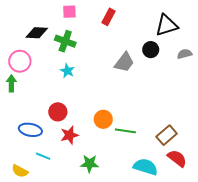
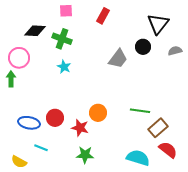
black triangle: (167, 25) -> (158, 24), turned -35
red circle: (58, 112) -> (55, 118), moved
green line: (125, 131) -> (140, 111), moved
red star: (69, 135) -> (80, 128), moved, turned 30

